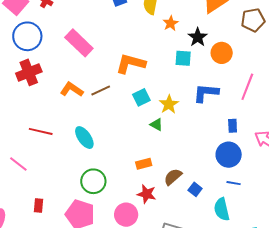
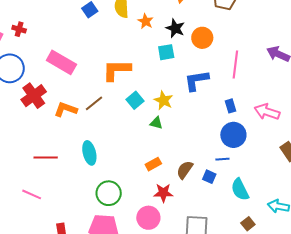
red cross: (29, 72) -> (34, 96), moved
cyan ellipse: (84, 138) -> (89, 153), turned 35
blue line: (234, 183) -> (222, 159), moved

